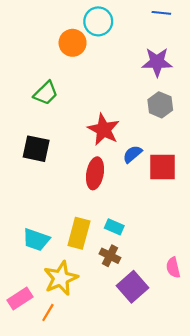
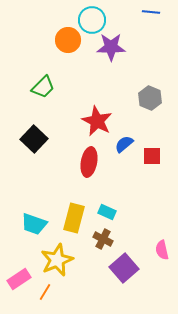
purple star: (157, 62) -> (111, 47), moved
black square: (36, 149) -> (34, 139), turned 32
red square: (162, 167) -> (152, 156), size x0.7

